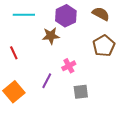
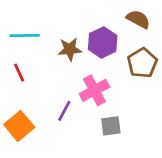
cyan line: (24, 15) -> (25, 36), moved
purple hexagon: (66, 16) -> (103, 42), moved
pink cross: (69, 66) -> (94, 90), size x1.5

